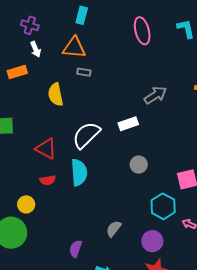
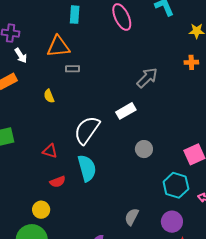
cyan rectangle: (82, 15) -> (75, 15), moved
yellow semicircle: (56, 94) -> (49, 96), size x0.6
red triangle: (46, 149) -> (50, 151), size x0.7

